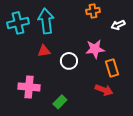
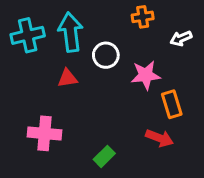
white circle: (69, 61) -> (106, 55), moved
green rectangle: (60, 102) -> (104, 156), moved

